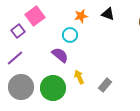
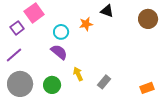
orange star: (81, 16) -> (86, 24), moved
cyan circle: (70, 35) -> (61, 32), moved
green circle: (53, 88) -> (52, 85), size x0.7

